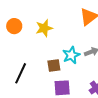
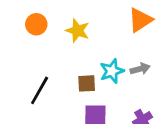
yellow star: (44, 28) -> (78, 31), turned 30

